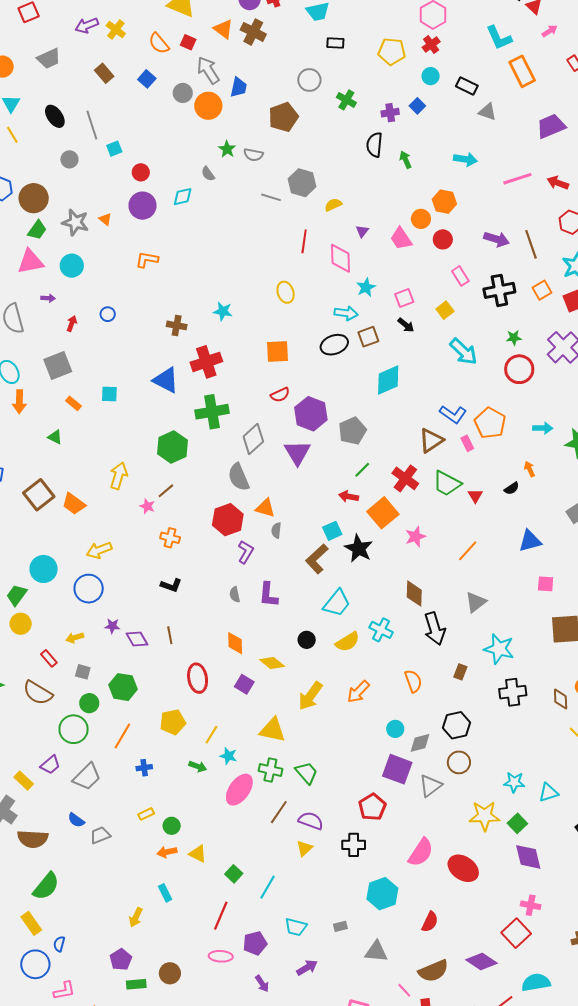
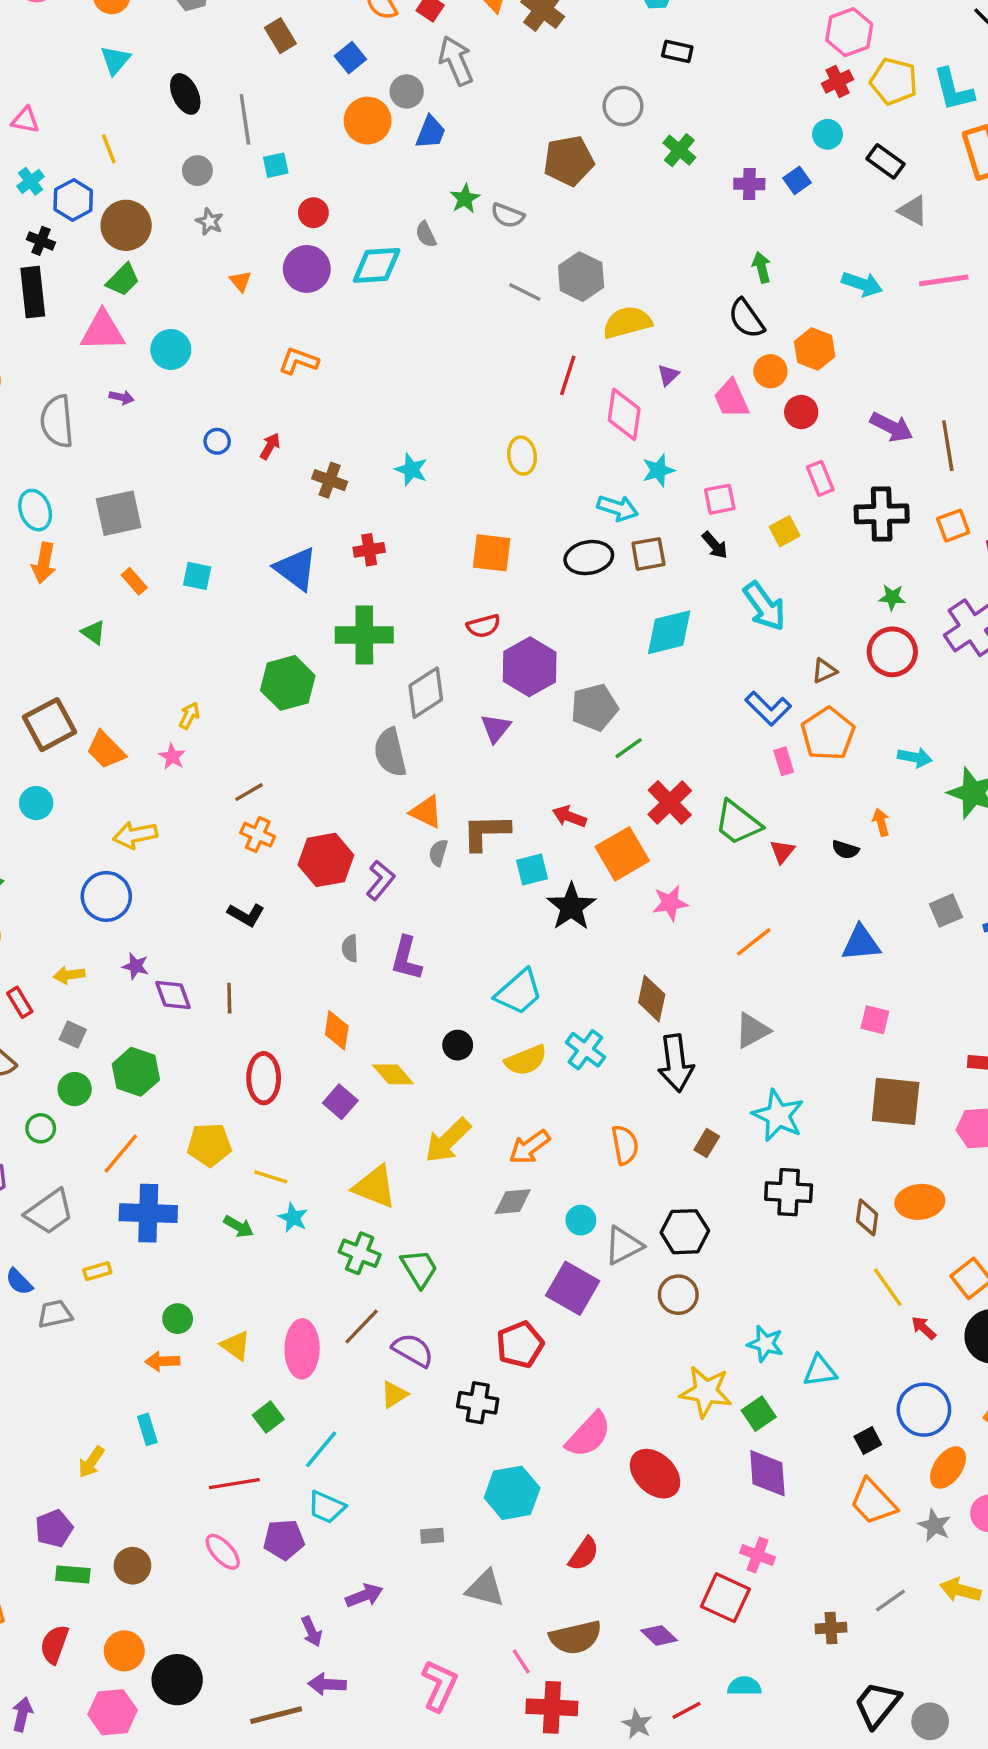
yellow pentagon: (392, 51) -> (894, 81), moved
blue trapezoid: (239, 87) -> (431, 132), moved
orange circle: (208, 106) -> (368, 121), moved
yellow line: (12, 135) -> (109, 149), moved
black semicircle: (375, 145) -> (746, 319), moved, turned -50
pink line: (517, 179) -> (944, 280), moved
cyan diamond: (183, 197) -> (377, 265), size x1.4
yellow semicircle: (333, 205) -> (627, 322), size x1.6
gray star: (75, 222) -> (210, 222), moved, size x0.6
red arrow: (72, 323) -> (270, 446), moved
cyan arrow: (463, 352) -> (764, 606), moved
red cross: (206, 362) -> (369, 550), size x0.6
brown triangle: (431, 440) -> (824, 671), moved, size x0.6
purple triangle: (297, 453) -> (496, 728), size x0.7
green line: (362, 470) -> (629, 748), moved
yellow arrow: (119, 476) -> (189, 716), size x0.6
black semicircle: (512, 488) -> (845, 850), turned 42
brown line: (166, 491) -> (249, 792), moved
pink star: (147, 506) -> (172, 757), moved
red hexagon: (228, 520) -> (326, 860), moved
brown L-shape: (317, 559) -> (486, 832), moved, turned 32
cyan circle: (44, 569) -> (36, 803), moved, size x0.7
green circle: (74, 729) -> (41, 1128), size x0.6
yellow line: (211, 735) -> (271, 1177), turned 66
gray diamond: (420, 743) -> (513, 1202), moved
blue cross: (144, 768) -> (148, 1213), size x2.0
gray triangle: (431, 786) -> (624, 1246), moved
pink ellipse: (239, 790) -> (302, 1349), moved, turned -44
yellow rectangle: (146, 814) -> (97, 1271), moved
yellow triangle: (198, 854) -> (236, 1346), moved
red line: (221, 916) -> (234, 1484), turned 48
cyan trapezoid: (296, 927) -> (326, 1507), moved
red square: (516, 933) -> (725, 1598), turned -32
pink ellipse: (221, 956) -> (223, 1552), turned 35
purple diamond: (482, 962) -> (659, 1635), size x0.7
cyan semicircle: (536, 982) -> (744, 1686), size x0.7
purple arrow: (262, 984) -> (312, 1632), moved

